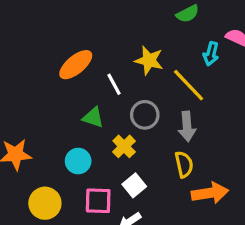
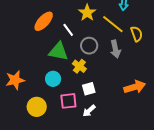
yellow star: (149, 60) -> (87, 13), turned 30
green triangle: (93, 117) -> (58, 51), size x1.5
yellow semicircle: (184, 164) -> (137, 34), moved
white square: (134, 185) -> (89, 89), turned 32

